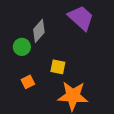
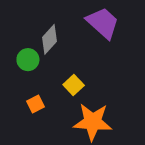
yellow square: (58, 67) -> (74, 85), turned 35

